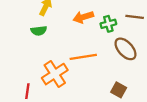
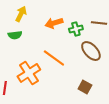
orange line: (83, 57) -> (54, 58), turned 45

